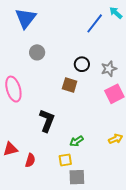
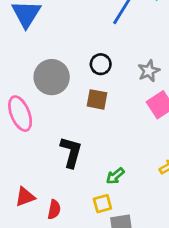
gray circle: (37, 52) -> (52, 77), moved, size x1.6
black circle: (82, 64) -> (101, 64), moved

